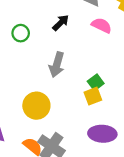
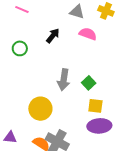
gray arrow: (57, 65) -> (64, 80), moved
yellow square: (93, 96) -> (95, 106), moved, turned 35

